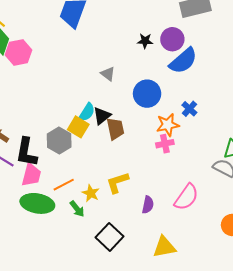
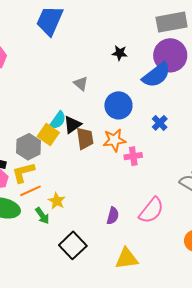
purple circle: (172, 39) -> (170, 55), moved, size x1.4
orange star: (168, 125) -> (114, 140), moved
yellow L-shape: (117, 182) -> (23, 172), moved

